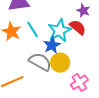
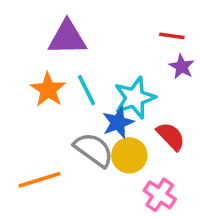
red semicircle: (78, 27) -> (171, 136), moved
pink cross: (79, 82) -> (160, 195), turned -30

